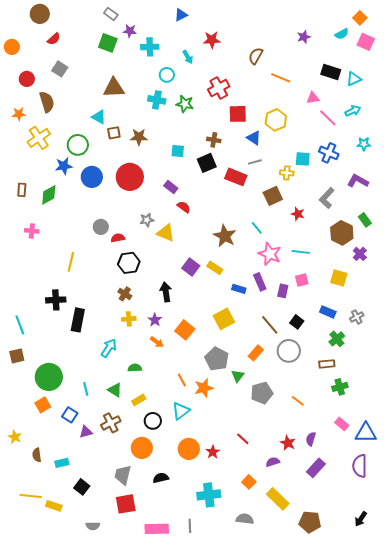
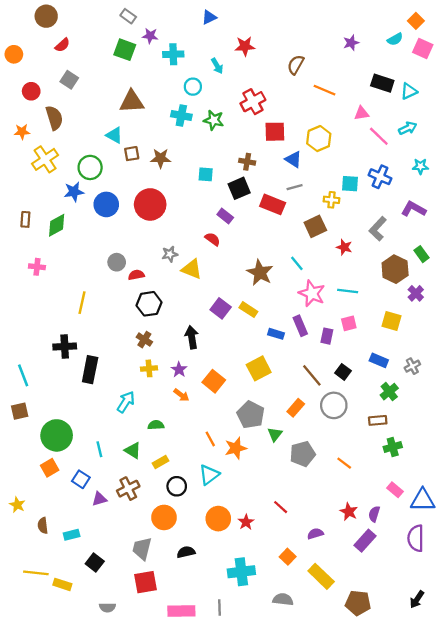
purple rectangle: (171, 187) -> (225, 216), moved
purple semicircle: (311, 439) -> (374, 514), moved
red star: (288, 443) -> (349, 512), moved

